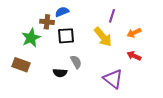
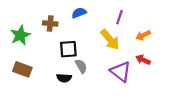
blue semicircle: (62, 12) -> (79, 13), moved
black square: (66, 36) -> (68, 49), moved
green star: (31, 38) -> (20, 35), moved
purple triangle: (113, 79) -> (121, 72), moved

